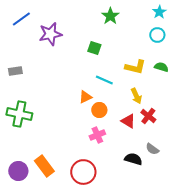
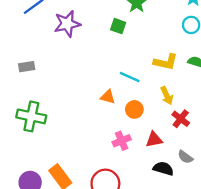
green square: (94, 48) -> (118, 26), moved
orange triangle: (85, 97) -> (108, 97), turned 40
orange circle: (99, 110) -> (134, 109), moved
red triangle: (128, 121) -> (154, 140), moved, turned -42

